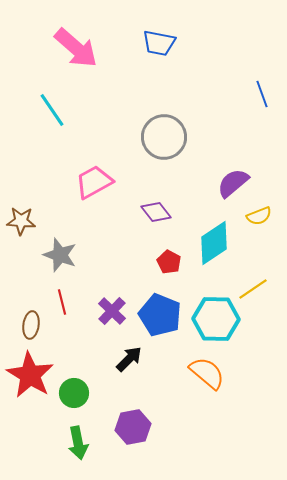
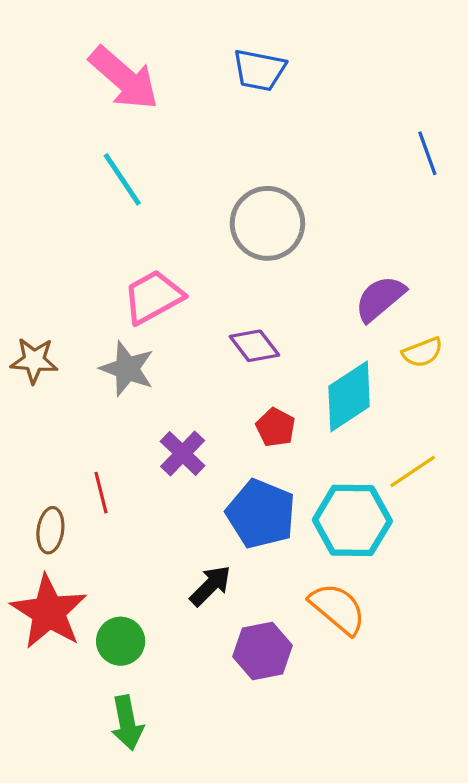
cyan line: (52, 110) -> (122, 179), moved
gray star: (60, 255) -> (127, 369), moved
purple cross: (112, 311) -> (183, 454), moved
purple hexagon: (133, 427) -> (263, 651), moved

